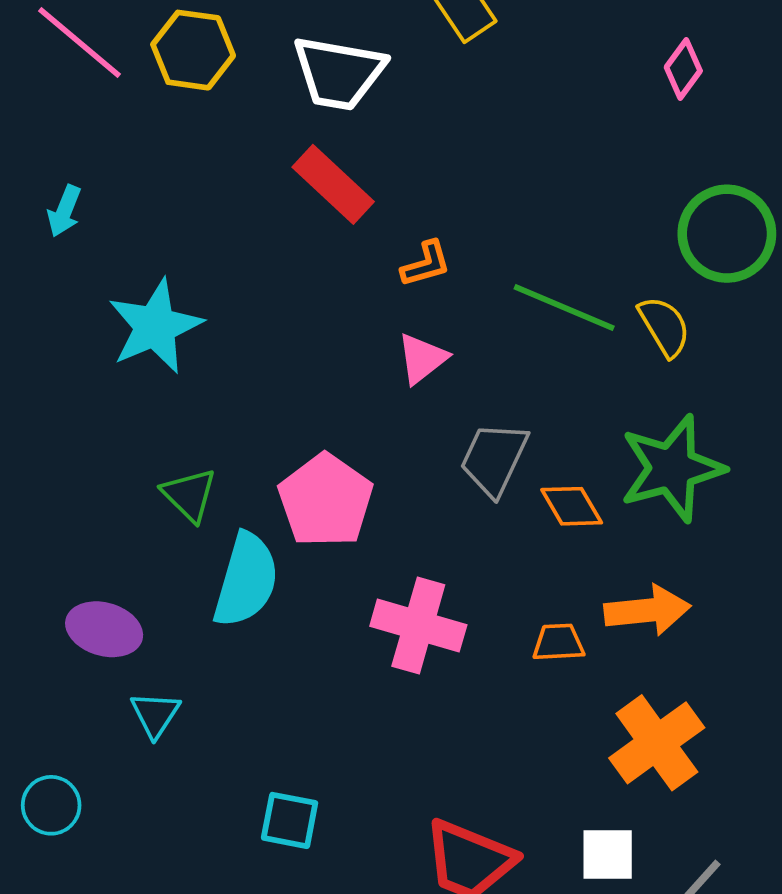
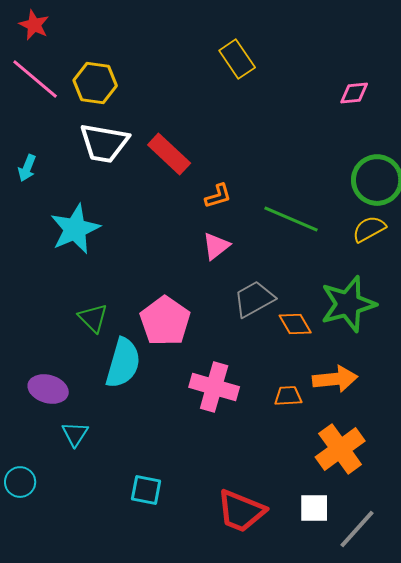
pink diamond: (683, 69) -> (354, 93), turned 48
white trapezoid: (339, 73) -> (104, 143), moved
yellow semicircle: (664, 326) -> (369, 229), moved, turned -88
gray trapezoid: (494, 459) -> (254, 299), turned 36

